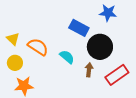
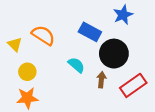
blue star: (108, 13) -> (123, 15), turned -30
orange semicircle: (38, 47) -> (43, 35), moved
yellow circle: (15, 63) -> (27, 72), moved

